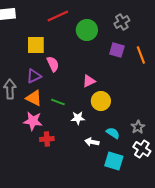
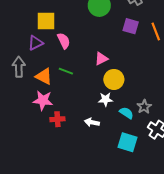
purple triangle: (34, 76) -> (36, 43), moved
green line: (58, 102) -> (66, 71), moved
white star: (78, 118) -> (106, 99), moved
gray star: (138, 127) -> (144, 107), moved
white arrow: (92, 142) -> (92, 122), moved

